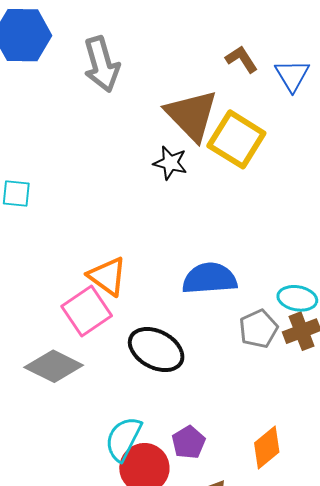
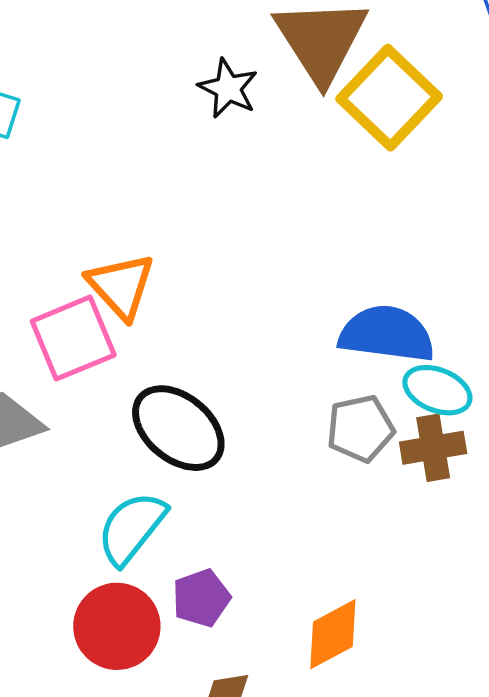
black star: (170, 163) -> (228, 88), moved
blue semicircle: (210, 279) -> (387, 334), moved
cyan semicircle: (123, 439) -> (132, 528), moved

